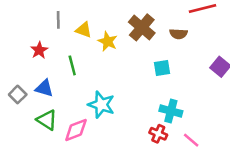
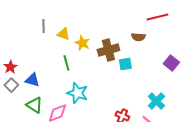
brown cross: (142, 27) -> (108, 50), moved, turned 35
red star: (39, 50) -> (10, 67), moved
green line: (72, 65) -> (66, 63), moved
cyan cross: (171, 111) -> (156, 101), moved, turned 30

